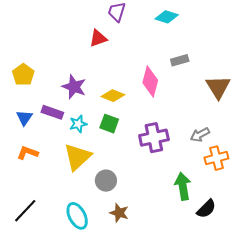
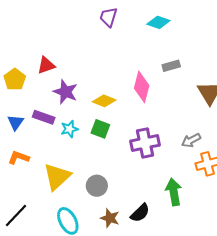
red triangle: (98, 38) -> (46, 65), moved
yellow triangle: (77, 157) -> (57, 177), moved
black semicircle: (206, 209) -> (140, 213), moved

